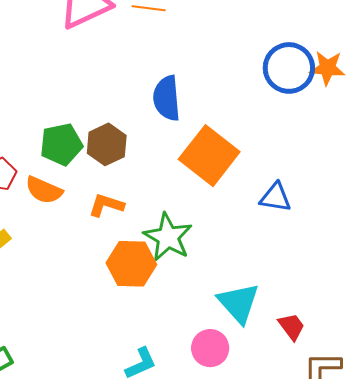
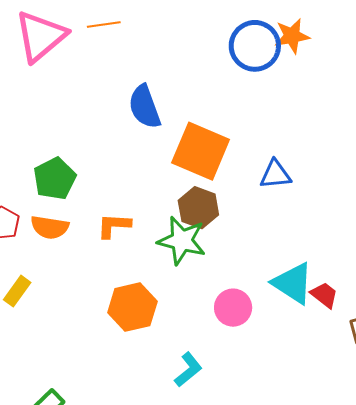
brown hexagon: (107, 144) -> (198, 208), moved
orange hexagon: (131, 264) -> (132, 307), moved
cyan triangle: (239, 303) -> (293, 283), moved
pink circle: (210, 348) -> (233, 308), moved

